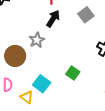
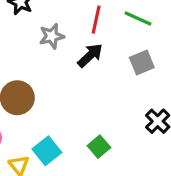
gray star: (37, 40) -> (52, 36), moved

